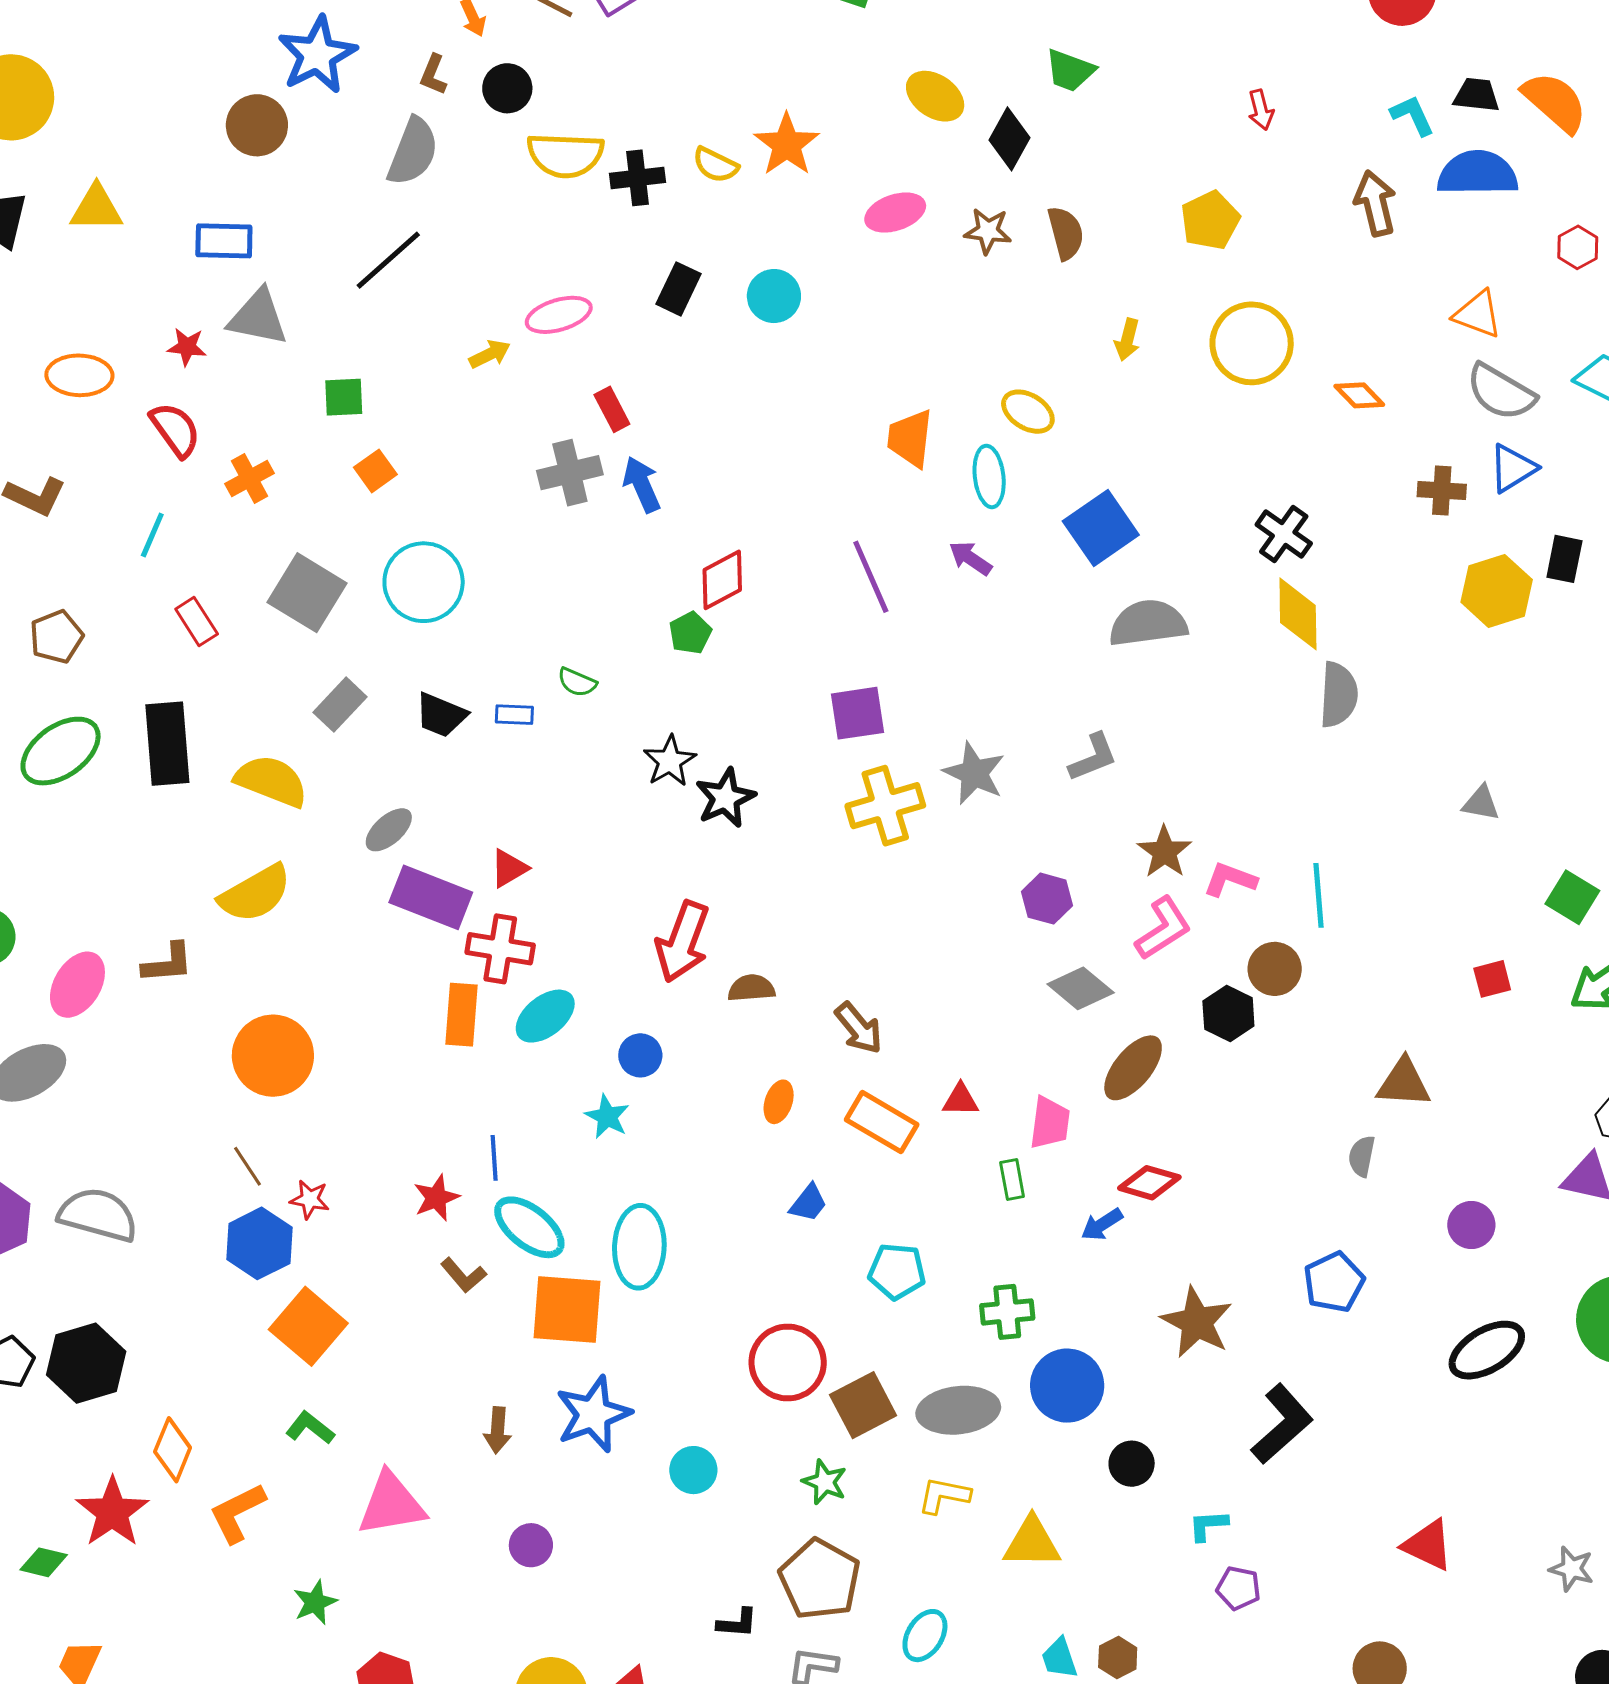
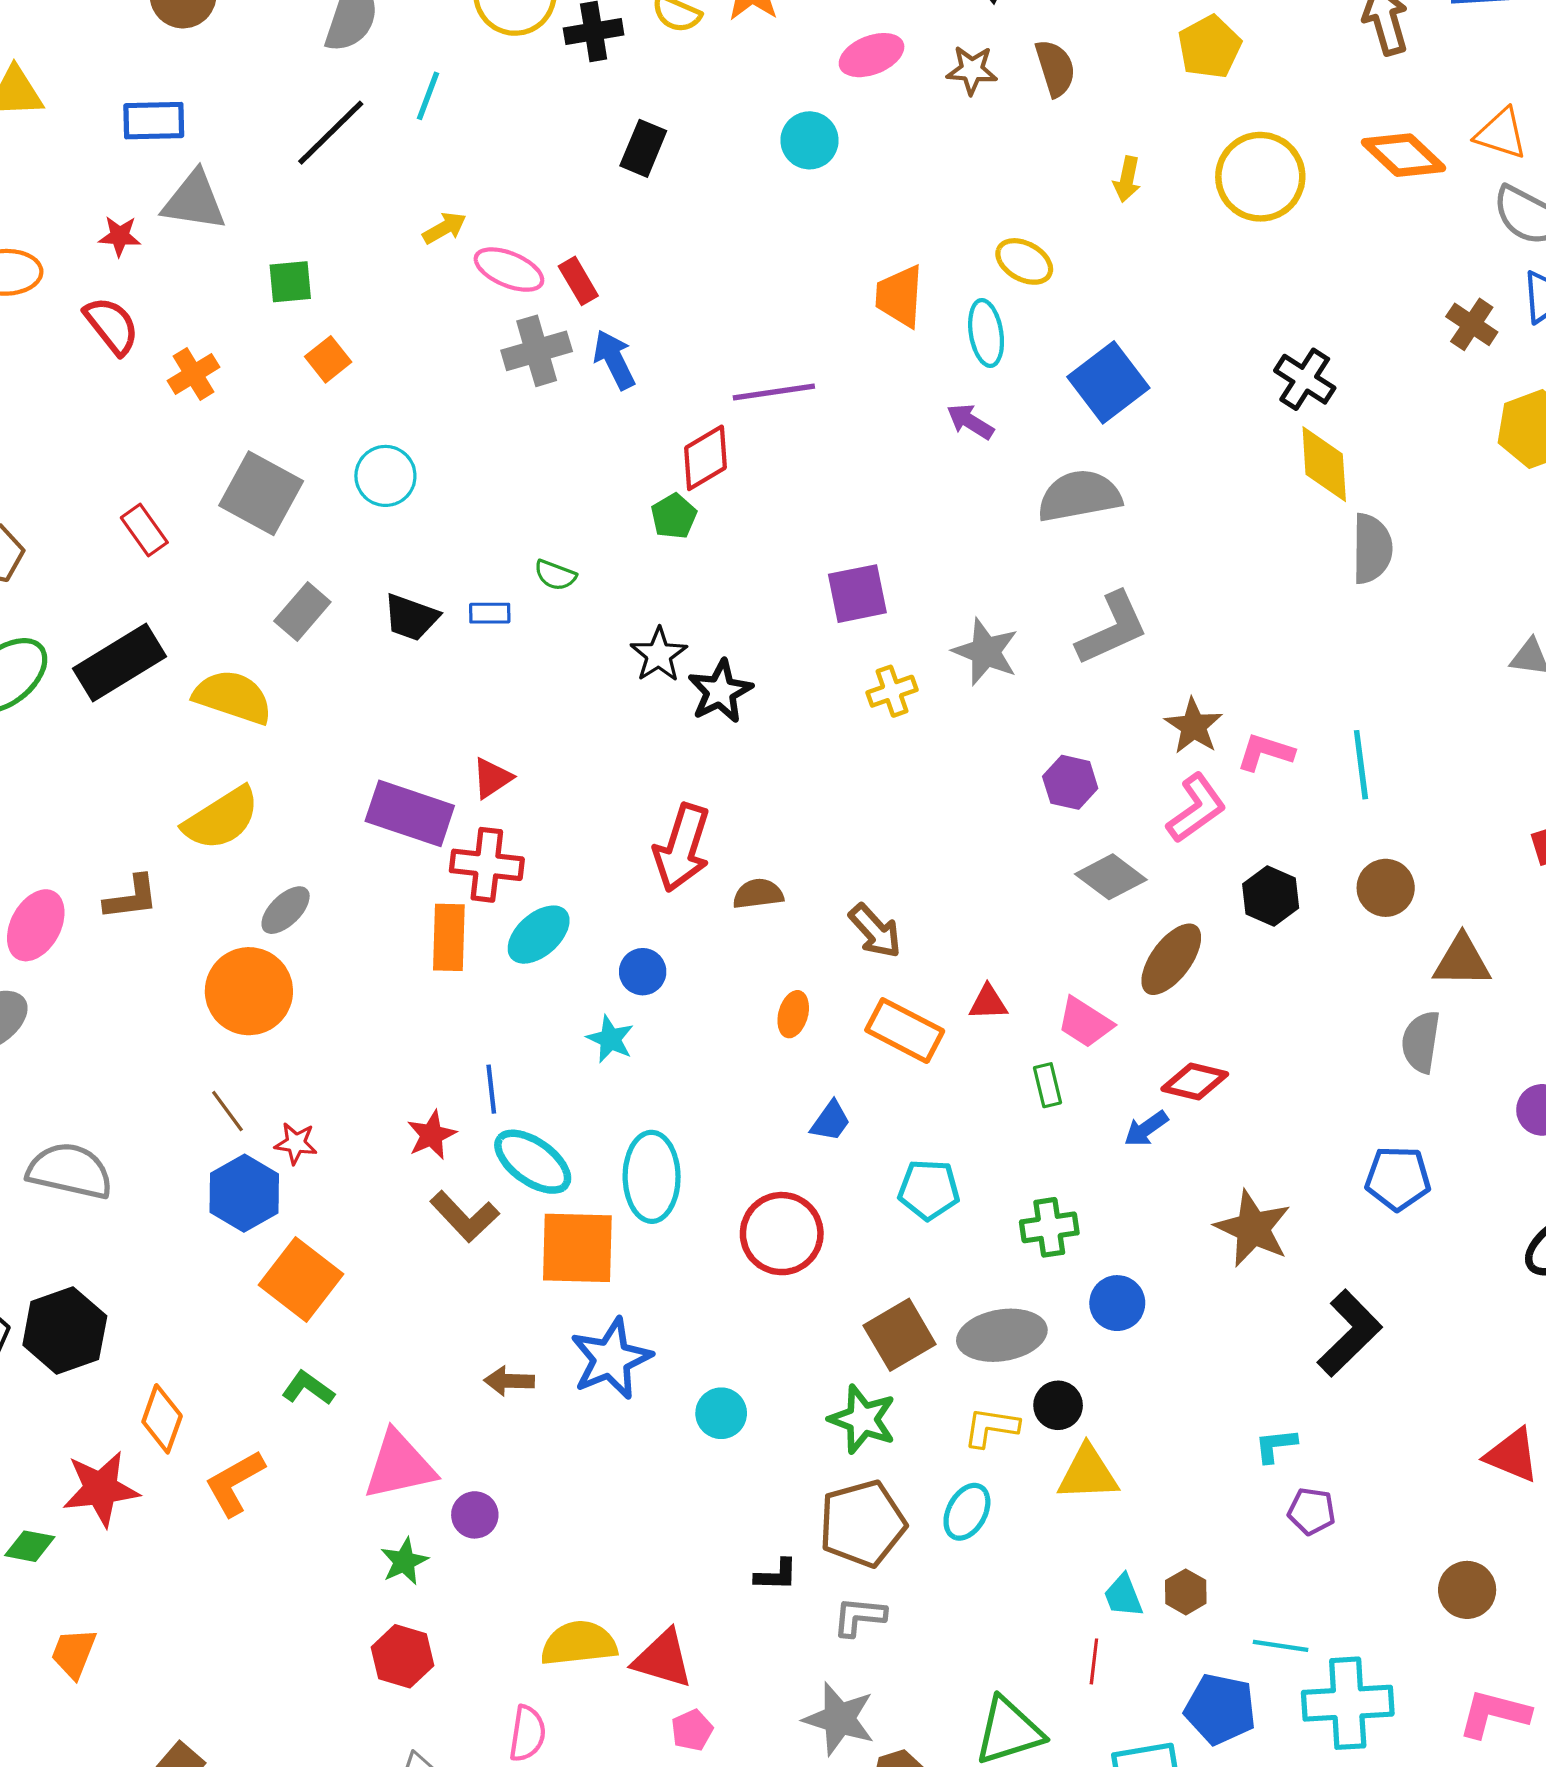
cyan circle: (774, 296) -> (810, 140), moved
pink ellipse: (559, 315) -> (509, 270), moved, turned 42
orange diamond: (1359, 395) -> (1404, 155), moved, size x1.5
brown cross: (1442, 491) -> (1472, 324), turned 33
cyan line: (152, 535) -> (428, 96), moved
purple line: (871, 577) -> (774, 392), moved, turned -72
cyan circle: (424, 582) -> (385, 476), size x0.7
gray semicircle: (1148, 623) -> (1079, 496), moved
black rectangle: (167, 744) -> (119, 662), turned 66
gray L-shape: (1093, 757) -> (1112, 629), size x1.4
yellow cross: (885, 806) -> (892, 691), size x0.6
gray ellipse: (389, 830) -> (286, 910), moved
brown circle: (1275, 969) -> (1386, 888), moved
pink trapezoid: (1050, 1123) -> (1085, 1022), turned 118
gray semicircle: (1362, 1156) -> (1421, 1042), size x1.4
brown L-shape: (463, 1275) -> (465, 1216), size x1.4
blue pentagon: (1334, 1282) -> (1398, 1178), turned 30
red circle: (788, 1362) -> (782, 1234), moved
blue circle: (1067, 1386) -> (1117, 1303), size x0.7
brown arrow: (497, 1430) -> (509, 1381), turned 90
black circle: (1132, 1464) -> (1058, 1405), moved
green star: (825, 1482) -> (862, 1419), size x1.4
red star: (112, 1512) -> (101, 1489), turned 30
purple circle: (531, 1545) -> (475, 1515), moved
brown pentagon: (820, 1579) -> (862, 1524), turned 30
green star: (315, 1602) -> (404, 1561), moved
cyan ellipse: (925, 1636) -> (967, 1512), moved

